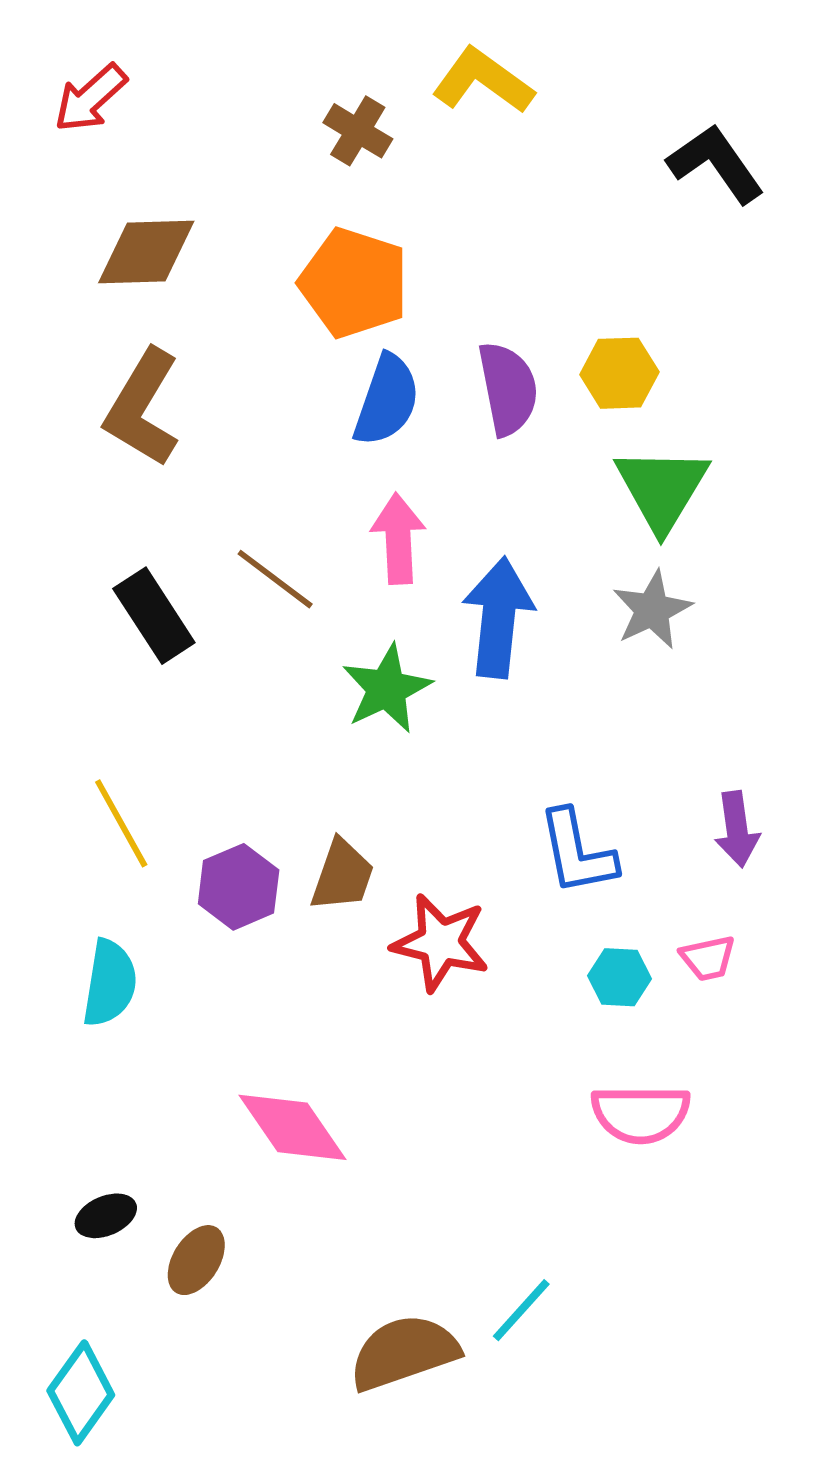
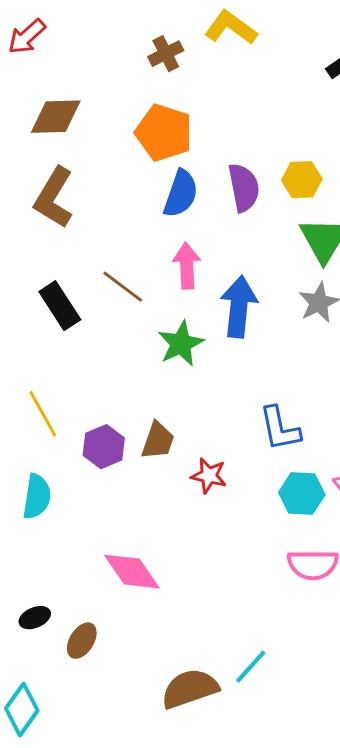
brown cross: (358, 131) -> (166, 54), turned 32
red star: (441, 943) -> (209, 476), size x0.7
cyan hexagon: (619, 977) -> (302, 494), size x1.4

